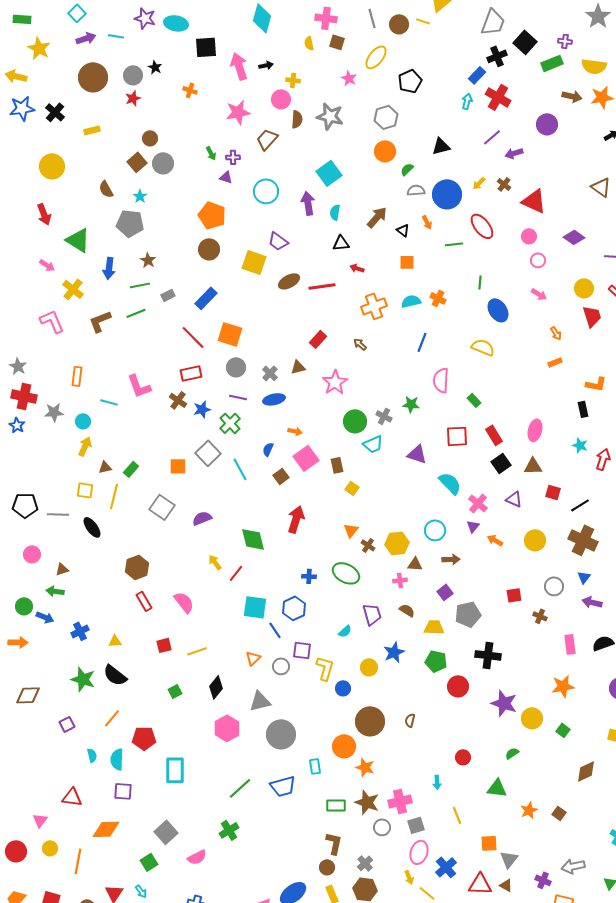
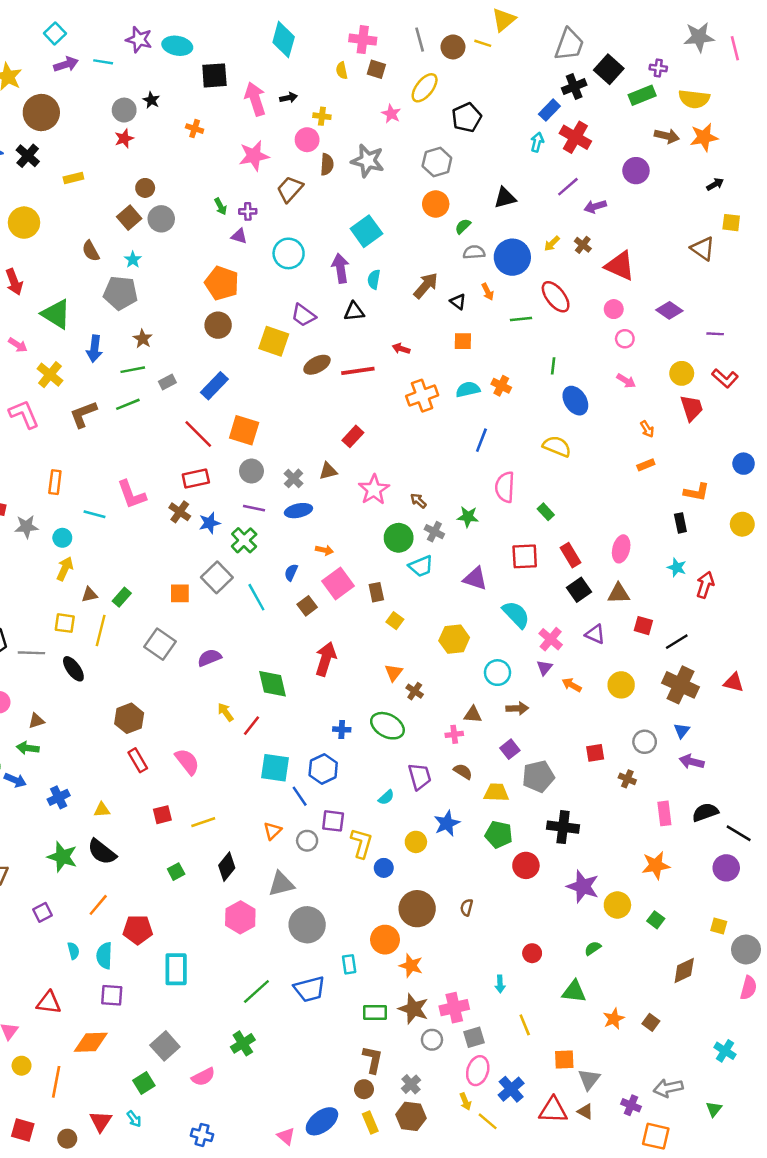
gray star: (598, 16) -> (699, 37), turned 30
brown circle: (93, 77) -> (41, 113), moved
black triangle: (341, 243) -> (354, 312), moved
brown arrow: (360, 344) -> (418, 501), moved
yellow hexagon: (397, 543) -> (454, 639), moved

